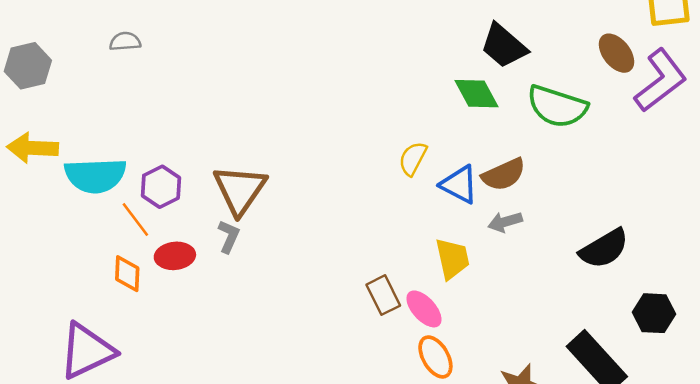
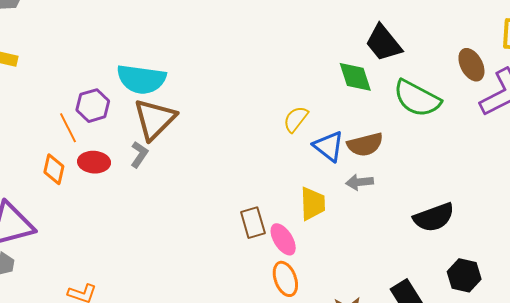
cyan semicircle: (95, 176) -> (141, 79), moved

